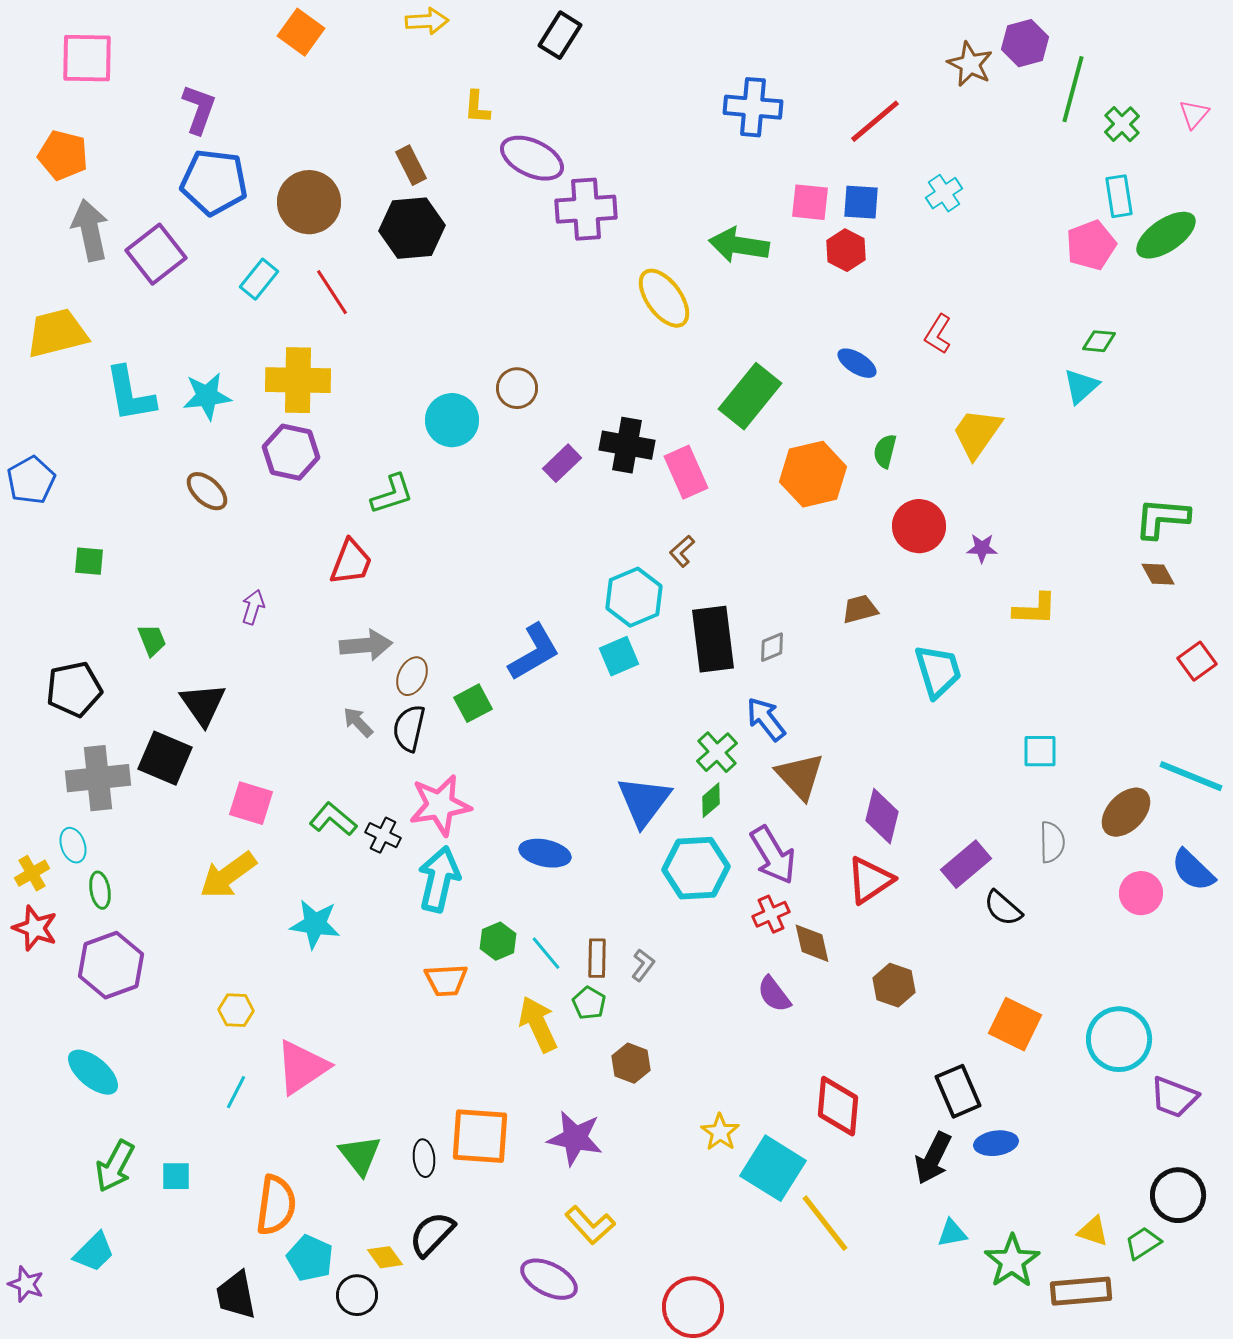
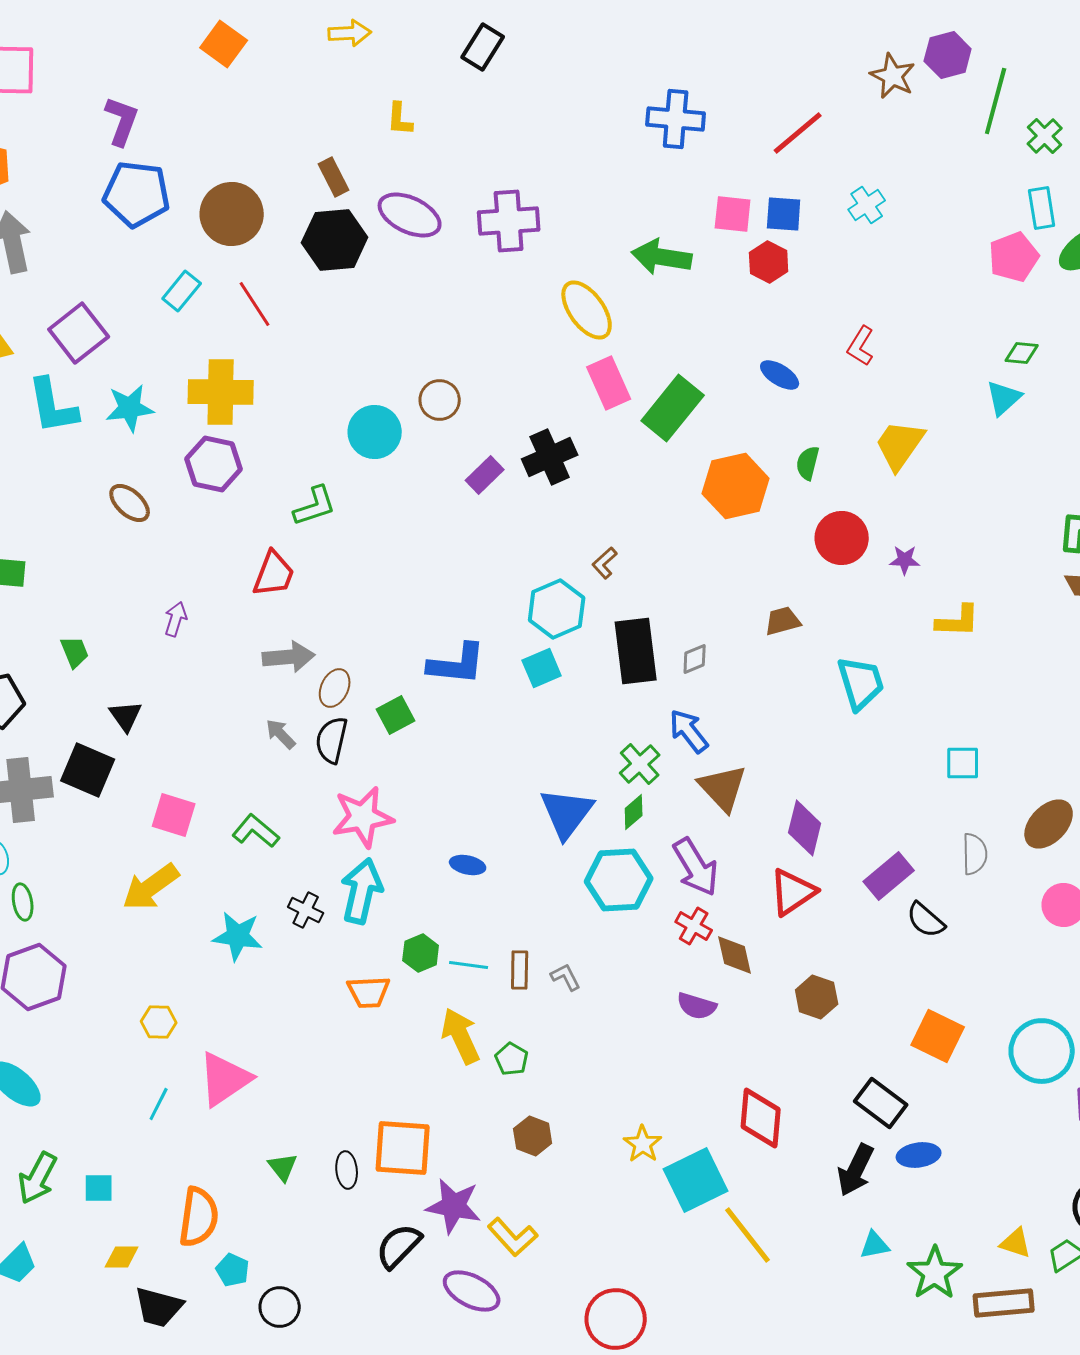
purple ellipse: (532, 158) -> (410, 215), moved
purple square: (156, 254) -> (79, 333), moved
black cross: (627, 445) -> (550, 457), turned -34
pink rectangle: (686, 472) -> (609, 383), moved
blue L-shape: (534, 652) -> (457, 664), turned 36
black triangle: (203, 704) -> (126, 716), size x0.7
black cross: (383, 835) -> (306, 910), moved
blue ellipse: (545, 853) -> (468, 865), size x0.7
red cross: (771, 914) -> (694, 926), turned -36
cyan line: (546, 953) -> (469, 965), turned -42
gray L-shape: (643, 965) -> (566, 977), turned -64
purple semicircle: (774, 994) -> (697, 1006), turned -36
green pentagon: (589, 1003) -> (512, 1059), moved
brown hexagon: (631, 1063) -> (533, 1136), moved
black rectangle: (958, 1091) -> (881, 1103), turned -30
purple star: (575, 1138) -> (454, 1206), moved
green triangle: (360, 1155) -> (283, 1167), size x0.7
cyan square: (773, 1168) -> (696, 1180), turned 32
black semicircle: (432, 1234) -> (399, 1246), moved
yellow diamond: (385, 1257) -> (122, 1257), moved, turned -54
cyan pentagon: (310, 1258) -> (233, 1270), size x0.7
black trapezoid: (236, 1295) -> (159, 1307), turned -64

